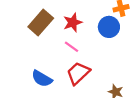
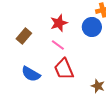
brown rectangle: (41, 23) -> (24, 36), moved, size x0.7
red trapezoid: (78, 73) -> (64, 69), turned -70

